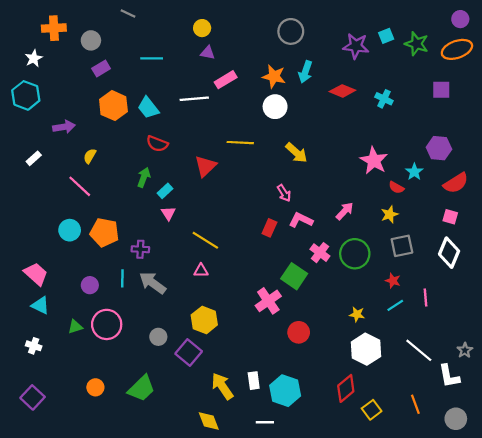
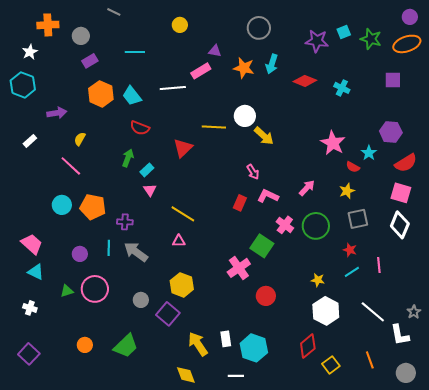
purple triangle: (208, 53) -> (215, 51), moved
white circle: (275, 107) -> (245, 116), moved
pink square: (450, 217) -> (401, 193), size x1.5

